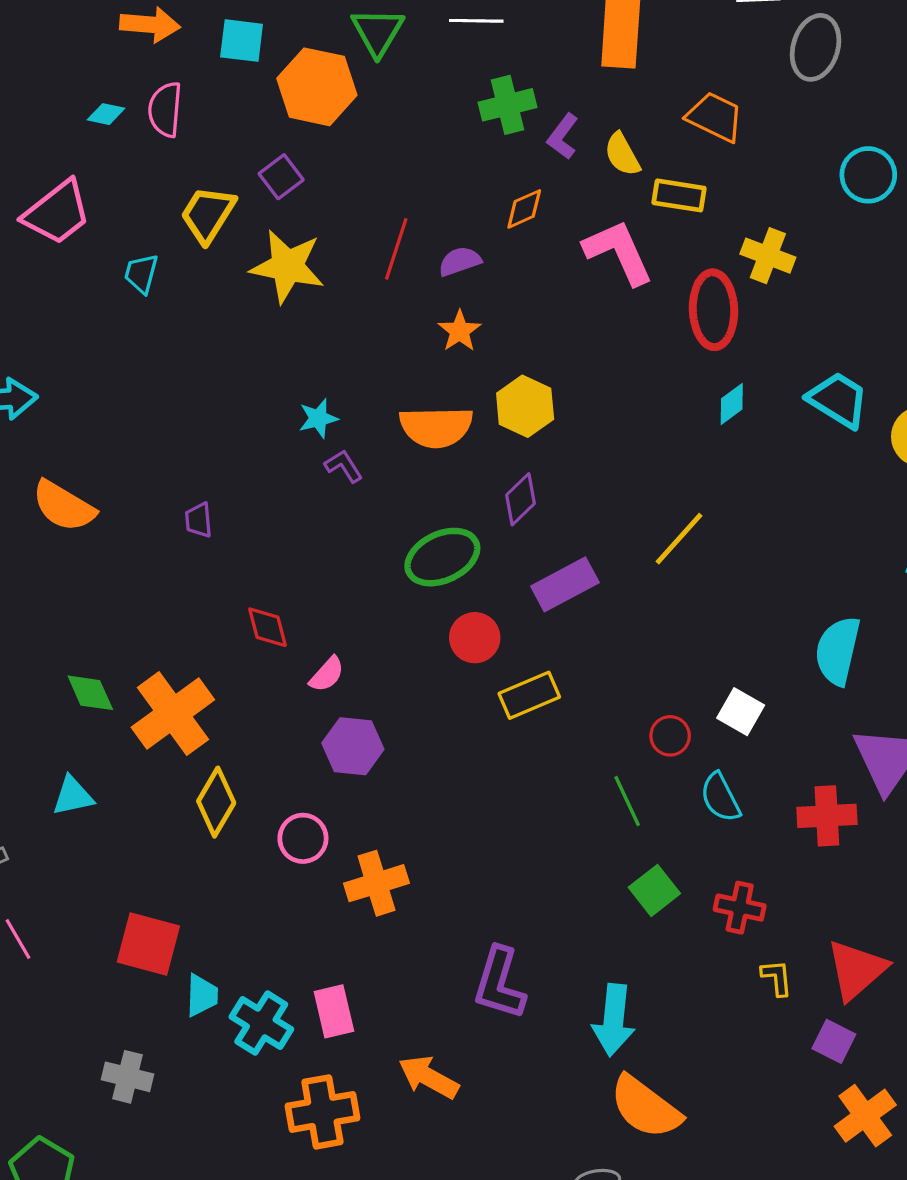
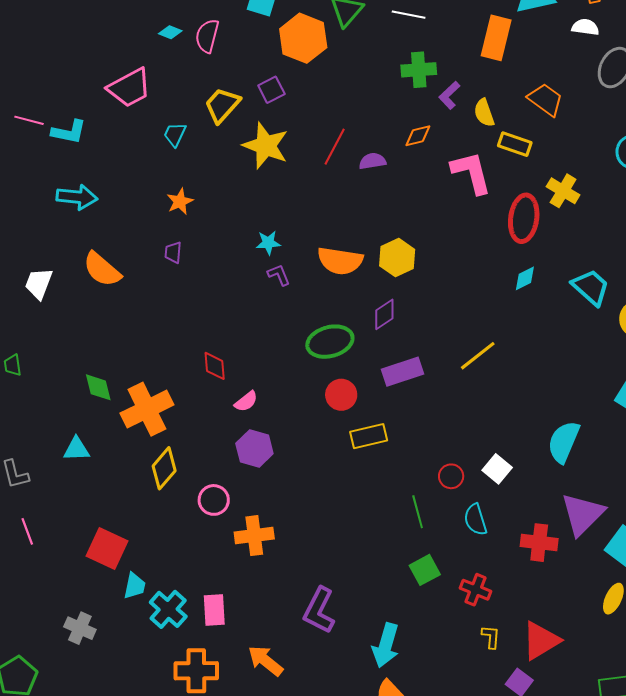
orange star: (460, 331) -> (180, 201), moved
purple trapezoid: (199, 520) -> (173, 252), moved

